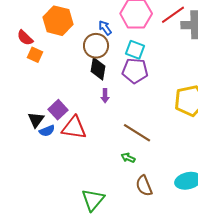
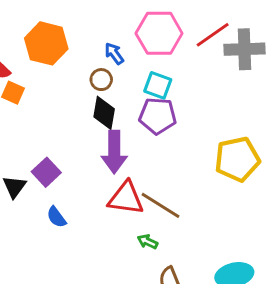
brown circle: (96, 46) -> (101, 80), size x0.6
purple arrow: (105, 96) -> (114, 152), size x2.0
red triangle: (74, 128) -> (126, 198), moved
blue semicircle: (47, 131) -> (56, 217), moved, turned 77

